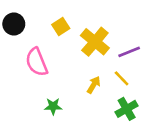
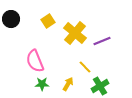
pink semicircle: (37, 62) -> (35, 61), moved
yellow line: (122, 78) -> (85, 67), moved
yellow arrow: (94, 85) -> (68, 84), moved

